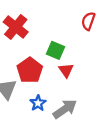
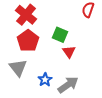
red pentagon: (30, 70) -> (28, 41), moved

